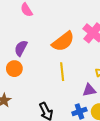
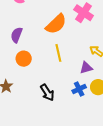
orange circle: (14, 69) -> (24, 59), moved

